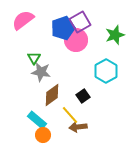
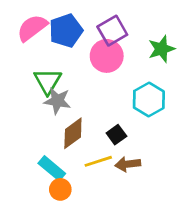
blue pentagon: (63, 28) -> (66, 31), moved
green triangle: (34, 58) -> (48, 81), size x1.5
yellow line: (70, 115) -> (98, 161), turned -66
brown arrow: (78, 127) -> (128, 164), moved

